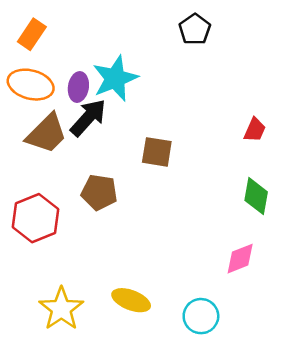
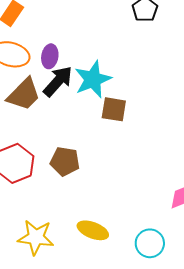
cyan star: (115, 78) -> (93, 79), moved
brown pentagon: (99, 192) -> (65, 161), moved
yellow star: (61, 309) -> (36, 237), turned -30

